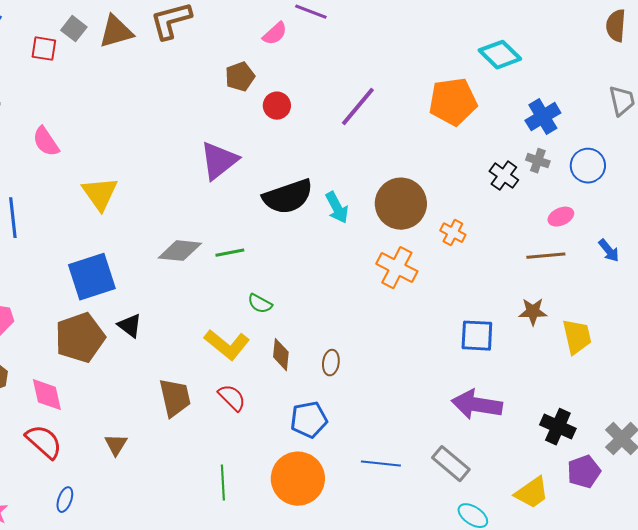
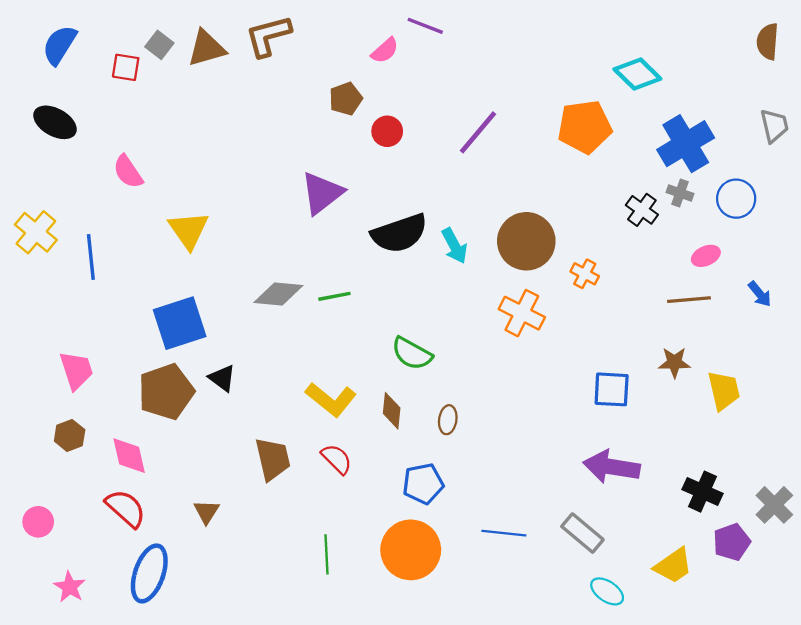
blue cross: (543, 117) -> (686, 144), size x1.4
green semicircle: (260, 304) -> (412, 353), moved, size x1.5
blue ellipse: (65, 500) -> (149, 573), size x2.0

